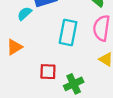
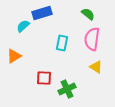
cyan rectangle: (68, 33) -> (62, 43), size x0.7

